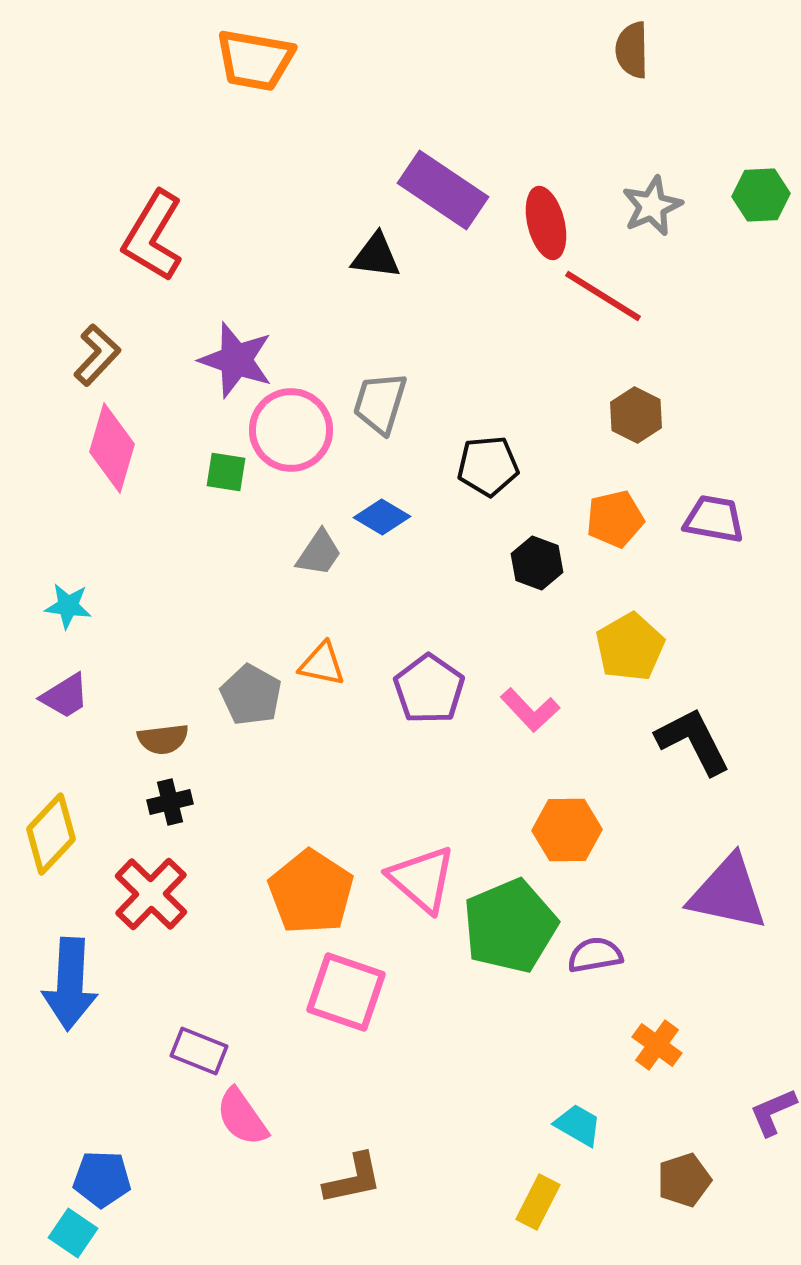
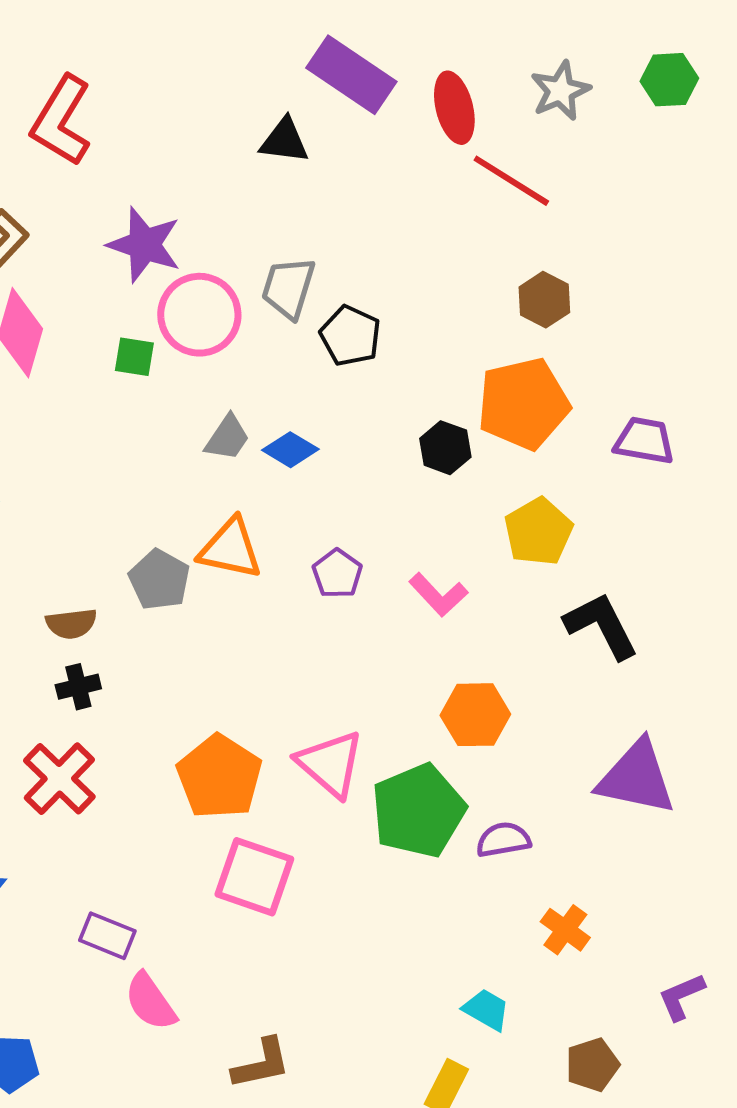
black pentagon: (488, 466) -> (350, 336), moved, turned 30
blue diamond: (382, 517) -> (290, 450), moved
orange pentagon: (615, 519) -> (523, 404), size x1.6
purple trapezoid: (714, 519) -> (644, 441), moved
orange triangle: (322, 664) -> (230, 549), size x1.4
purple pentagon: (429, 689) -> (337, 574), size x0.7

